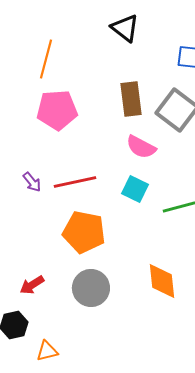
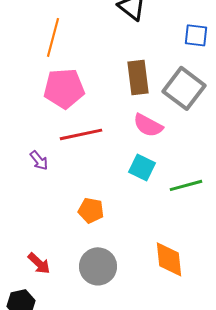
red line: (75, 182) -> (81, 134), moved
orange pentagon: (84, 232) -> (91, 210), size x0.6
red arrow: (32, 285) -> (39, 263), turned -105

